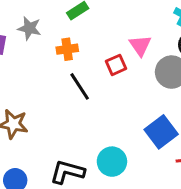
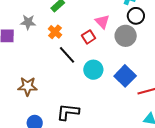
orange cross: (67, 49) -> (55, 32), turned -32
cyan circle: (112, 162) -> (93, 70), moved

